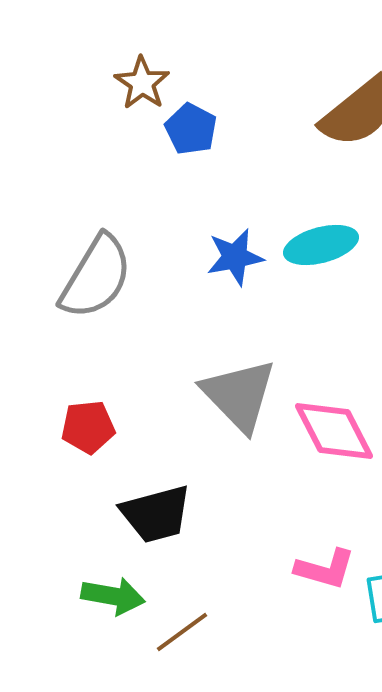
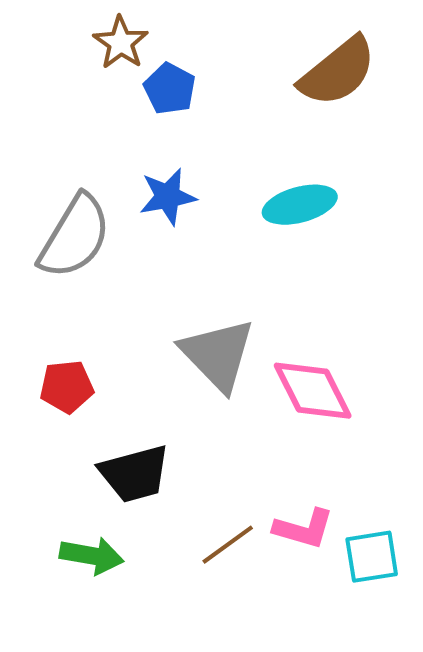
blue star: (235, 257) -> (168, 197), moved
brown line: (182, 632) -> (228, 545), moved

